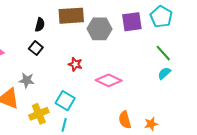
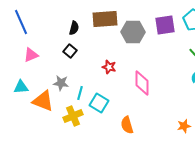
pink diamond: (109, 80) -> (142, 83), turned 65
orange semicircle: (125, 120) -> (127, 125), moved
cyan line: (64, 125) -> (80, 93), moved

